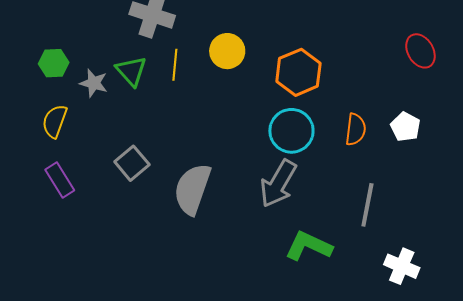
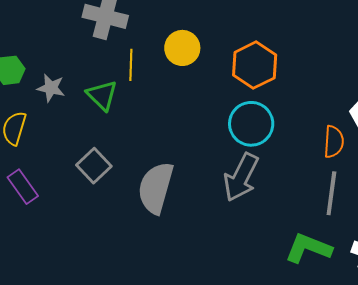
green triangle: (131, 71) -> (102, 95), moved
orange semicircle: (356, 129) -> (334, 142), moved
green L-shape: (309, 246) -> (308, 248), moved

